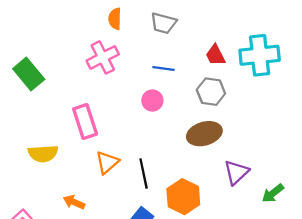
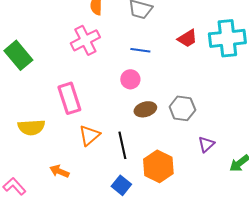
red trapezoid: (215, 55) -> (187, 38), turned -95
gray hexagon: (211, 92) -> (182, 108), moved
brown ellipse: (204, 134) -> (145, 109), moved, size x0.7
purple triangle: (236, 172) -> (206, 144), size x0.7

